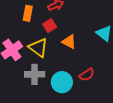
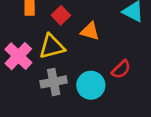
yellow triangle: (38, 48) -> (52, 46), turned -40

